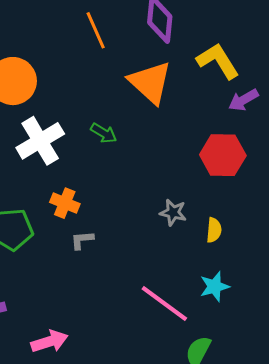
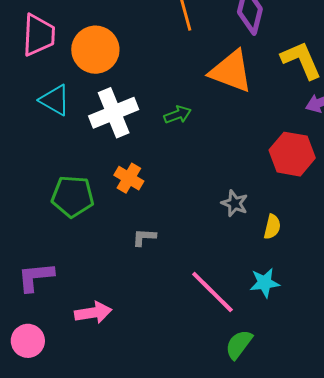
orange triangle: (150, 82) -> (231, 71), turned -30
green arrow: (104, 133) -> (178, 115), turned -60
gray L-shape: (82, 240) -> (144, 237), moved

